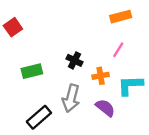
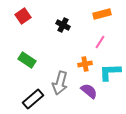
red square: (13, 27) -> (23, 16), moved
black cross: (74, 60) -> (63, 25), moved
green rectangle: (32, 71) -> (27, 60), turned 48

